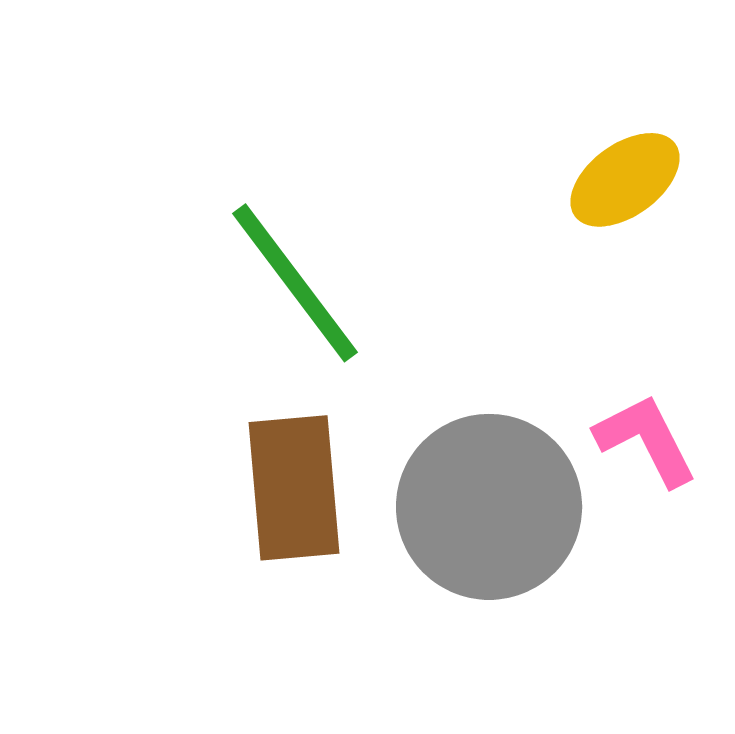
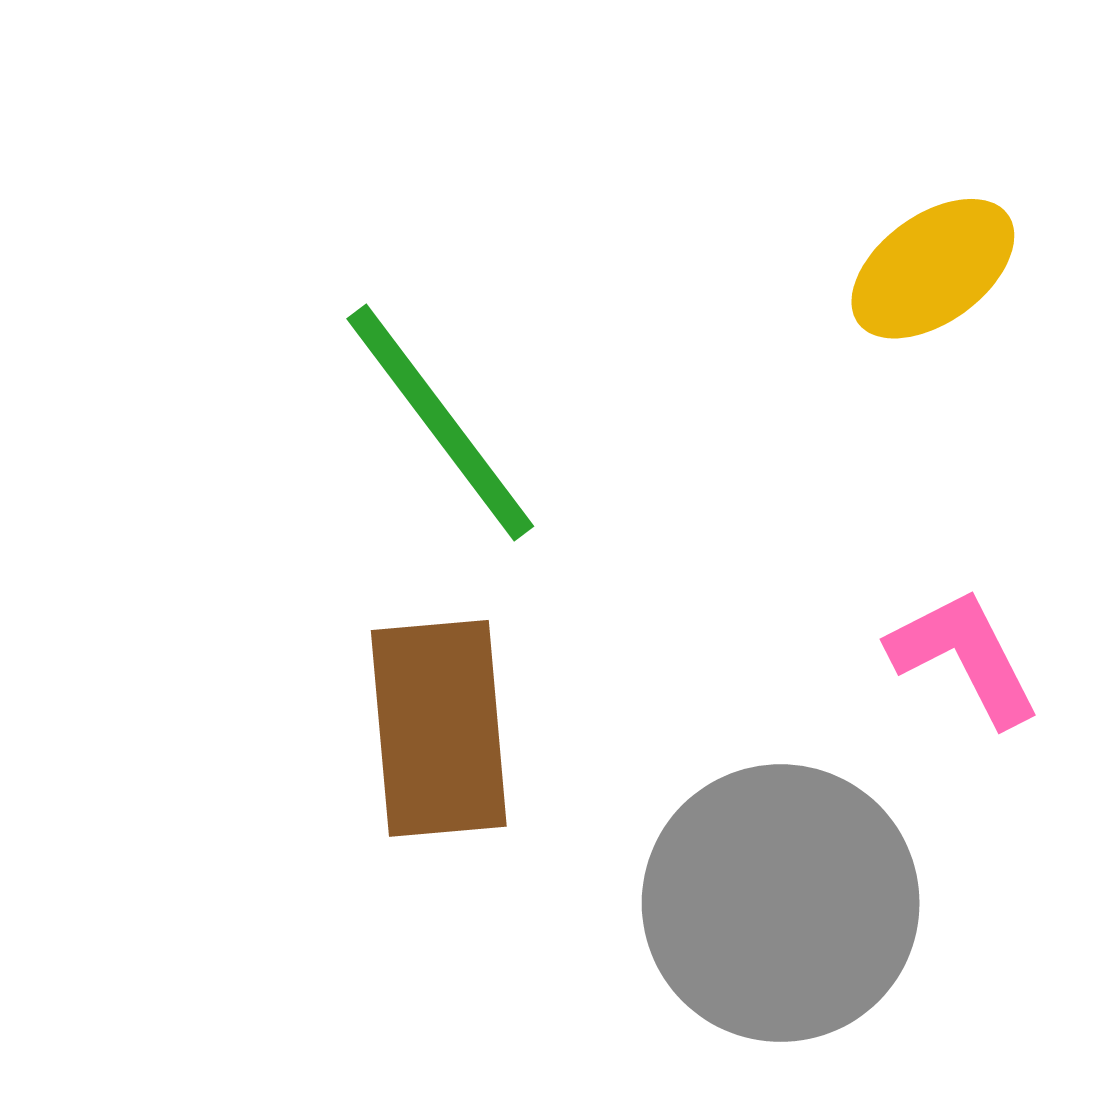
gray circle: (489, 507) -> (781, 903), moved

